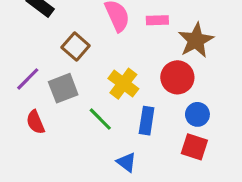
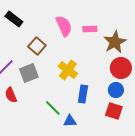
red circle: (177, 77) -> (121, 68), moved
green line: (100, 119) -> (53, 108), moved
blue triangle: (126, 162) -> (70, 121), turned -40

